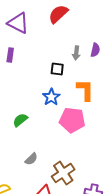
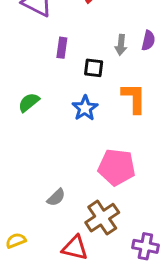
purple rectangle: (10, 55) -> (62, 48), moved
green semicircle: (20, 120) -> (29, 102), moved
pink pentagon: (72, 120) -> (117, 167), moved

